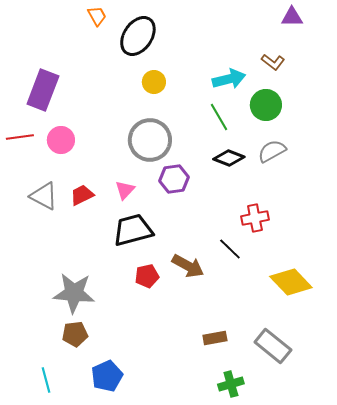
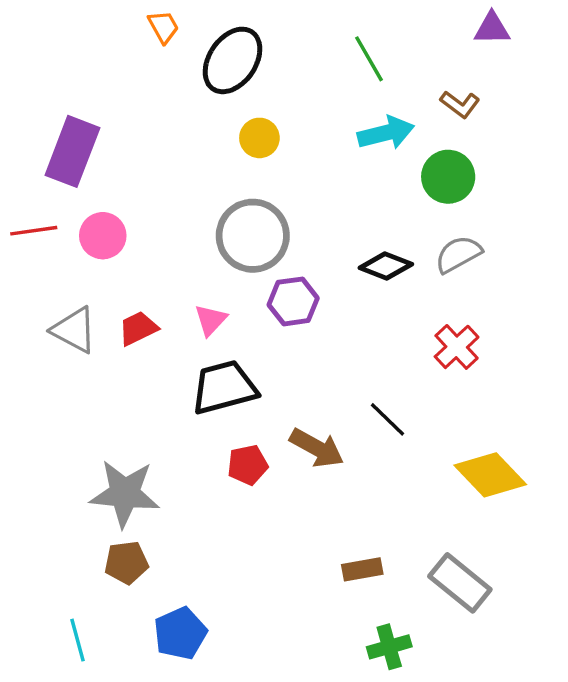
green line: (219, 117) -> (369, 59), moved
red cross: (255, 218) -> (457, 347), moved, turned -32

